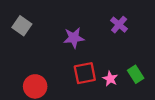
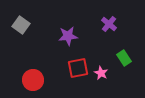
green rectangle: (136, 74) -> (124, 58), moved

